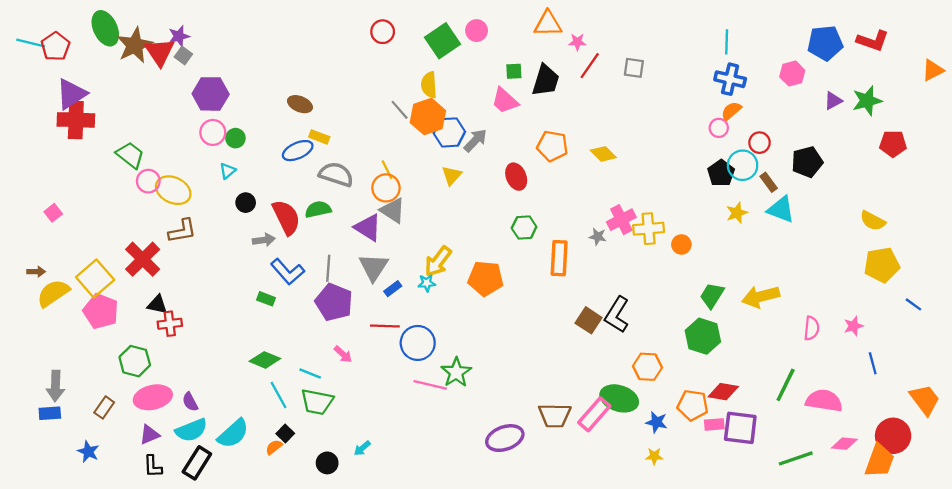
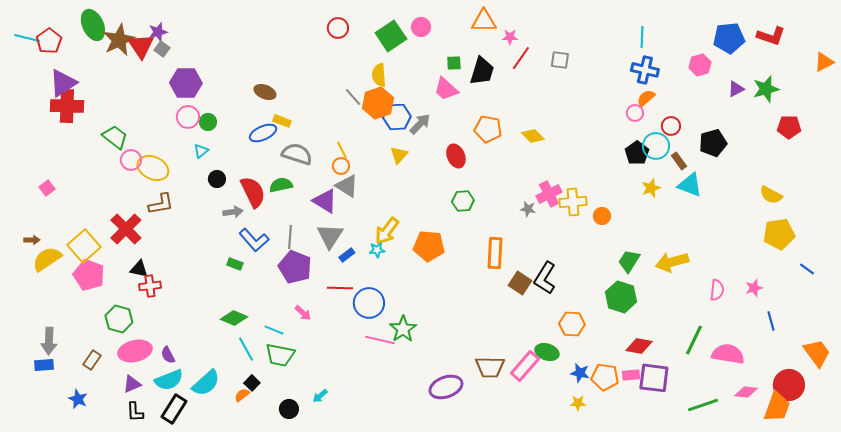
orange circle: (386, 188) -> (341, 166), size x0.7
orange rectangle: (559, 258) -> (495, 253), moved
green ellipse: (619, 398) -> (547, 352), size x0.7
orange pentagon: (693, 405) -> (605, 377), moved

